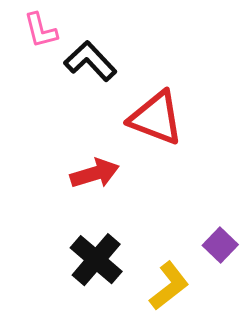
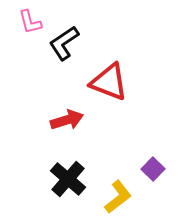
black L-shape: (90, 61) -> (64, 43), turned -81

